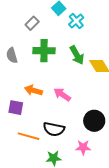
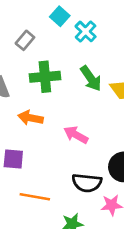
orange arrow: (33, 90) -> (31, 118), moved
black semicircle: (54, 129) -> (87, 183), moved

